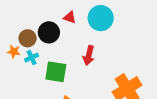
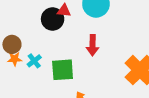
black circle: (49, 32) -> (53, 19), moved
brown circle: (28, 38) -> (12, 44), moved

